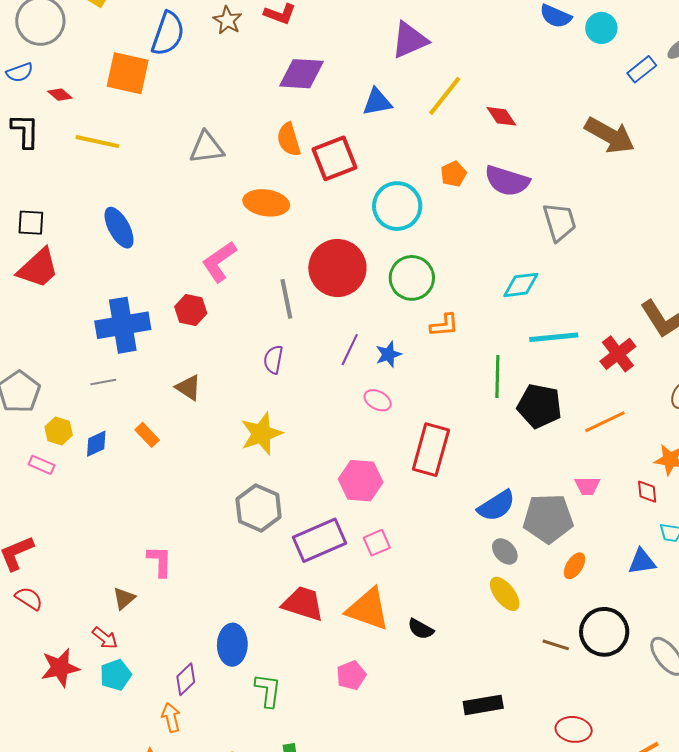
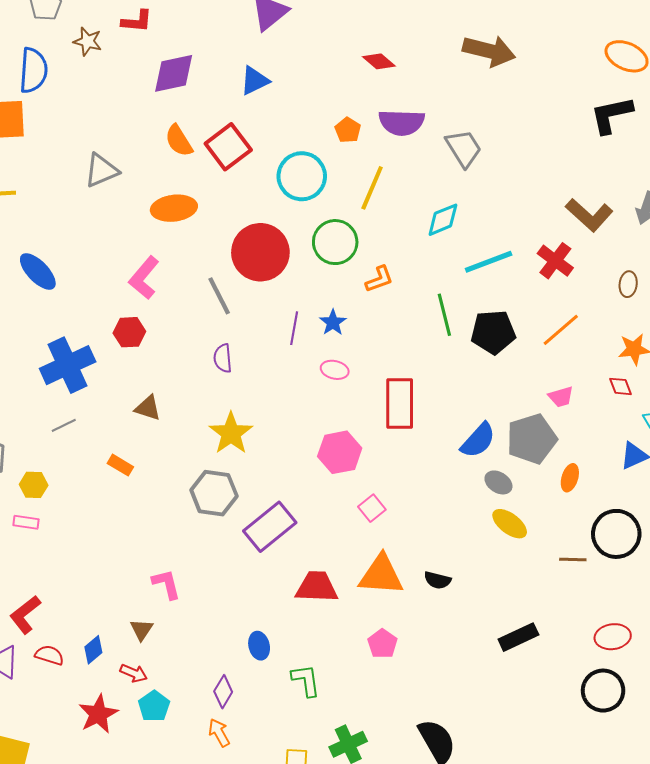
yellow line: (445, 96) -> (372, 188), moved
blue diamond: (96, 444) -> (93, 650), moved
gray hexagon: (259, 508) -> (214, 493), moved
purple rectangle: (319, 540) -> (270, 527), moved
blue ellipse: (232, 645) -> (259, 646), size x0.7

